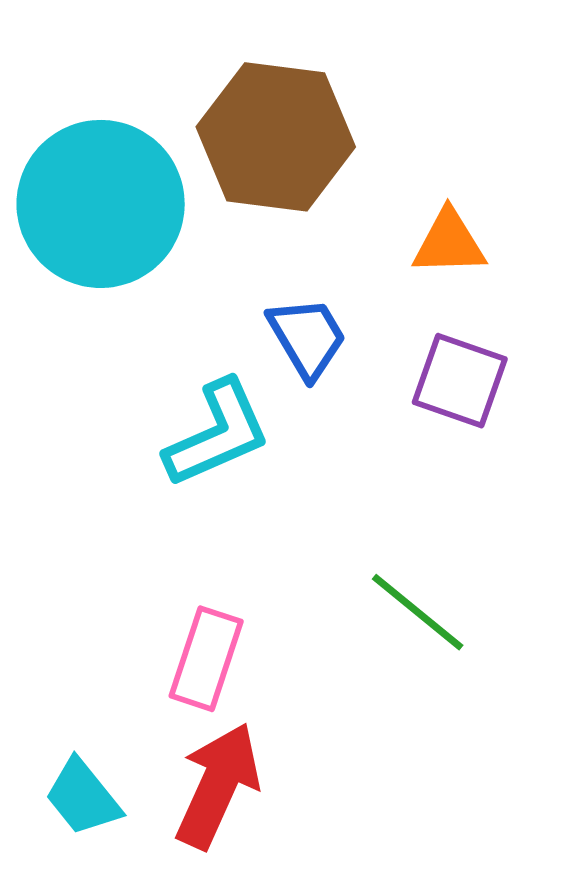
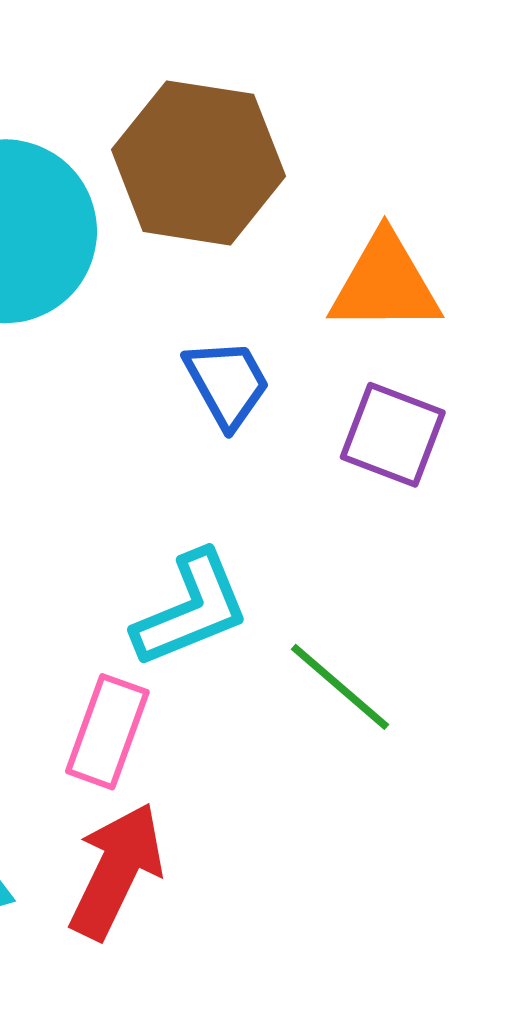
orange triangle: (449, 243) -> (385, 284), size x1.4
cyan L-shape: (217, 434) -> (191, 609), moved

